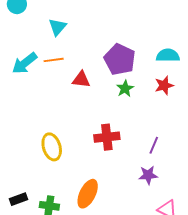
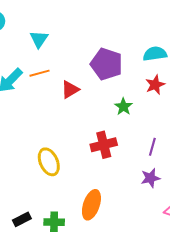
red triangle: (81, 80) -> (70, 90), turned -30
green star: (125, 89) -> (123, 107), moved

